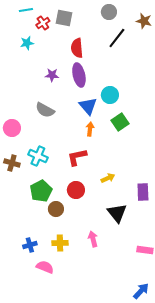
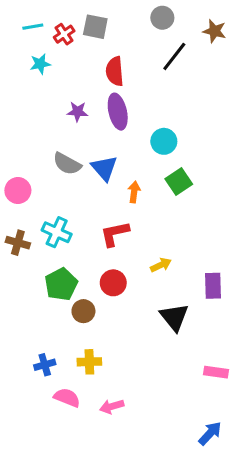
cyan line: (26, 10) -> (33, 27), moved
blue triangle: (88, 106) -> (104, 168), moved
pink arrow: (93, 239) -> (112, 406), moved, turned -91

